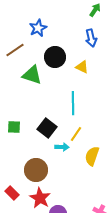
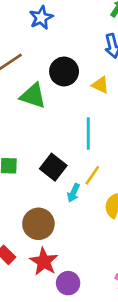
blue star: (38, 28) -> (41, 18), moved
cyan arrow: (62, 147) -> (73, 193), turned 112

